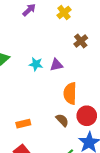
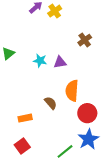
yellow cross: (64, 13) -> (55, 11), moved
brown semicircle: (62, 120) -> (51, 103), moved

